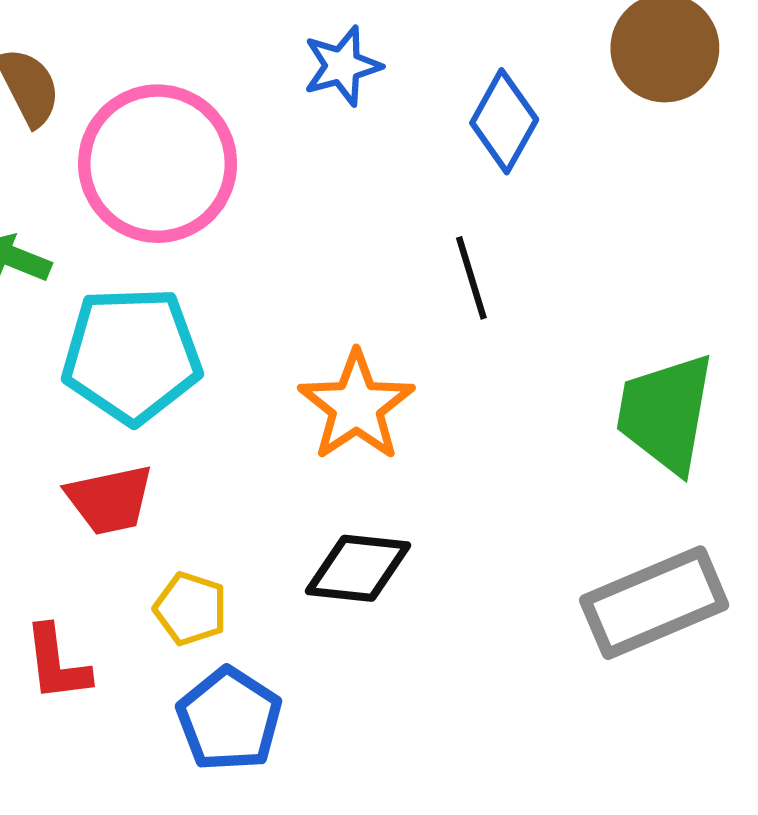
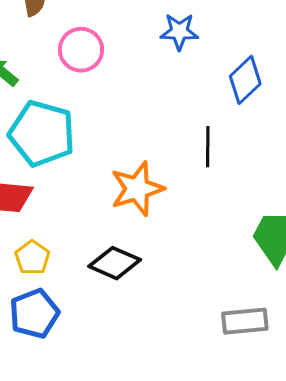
pink circle: (158, 164) -> (81, 50), size x0.6
gray rectangle: (654, 603) -> (245, 321), size x0.7

